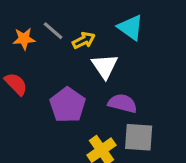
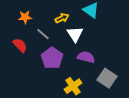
gray line: (53, 31) -> (43, 34), moved
gray square: (139, 137) -> (107, 78), moved, turned 30

